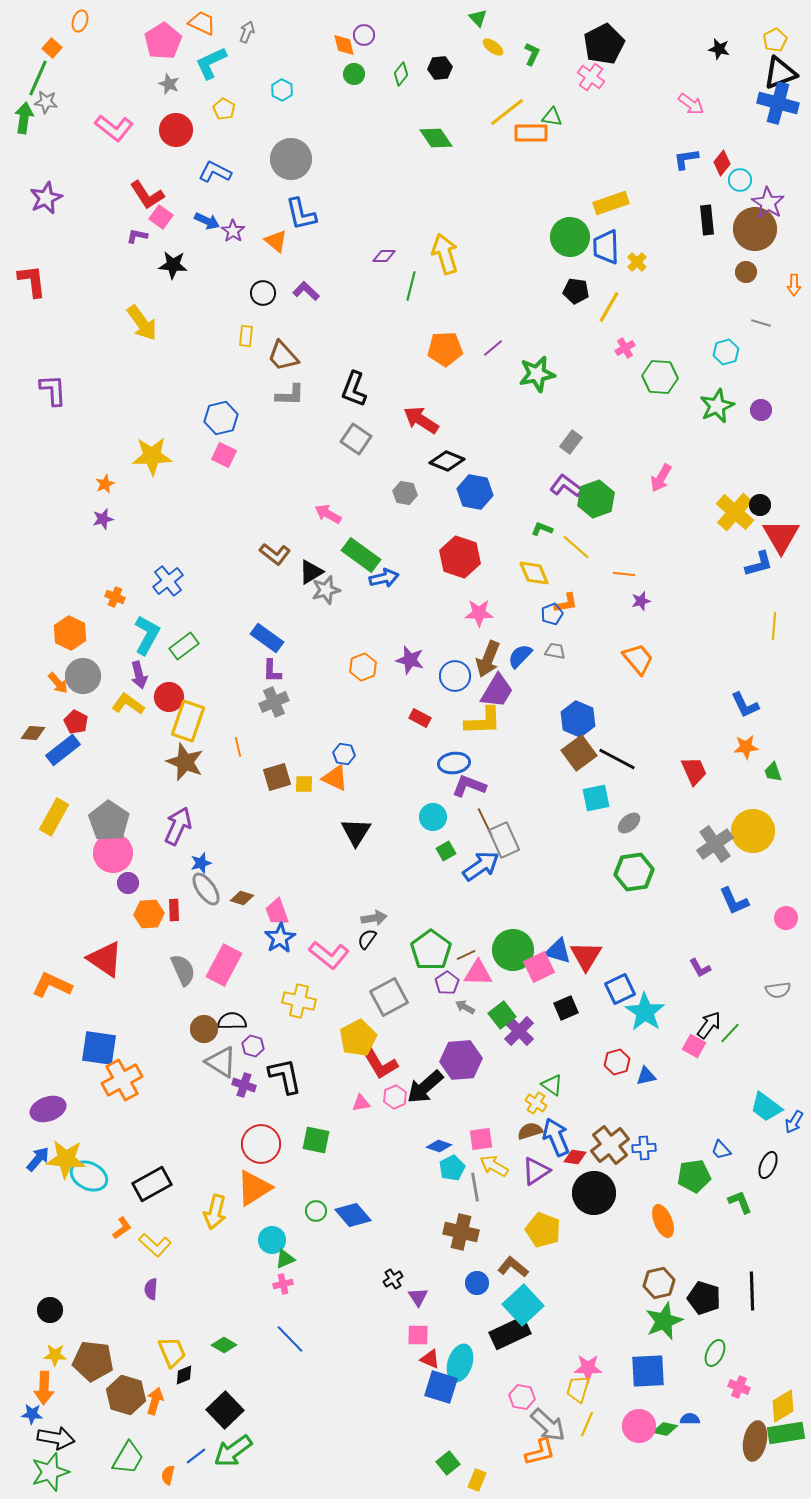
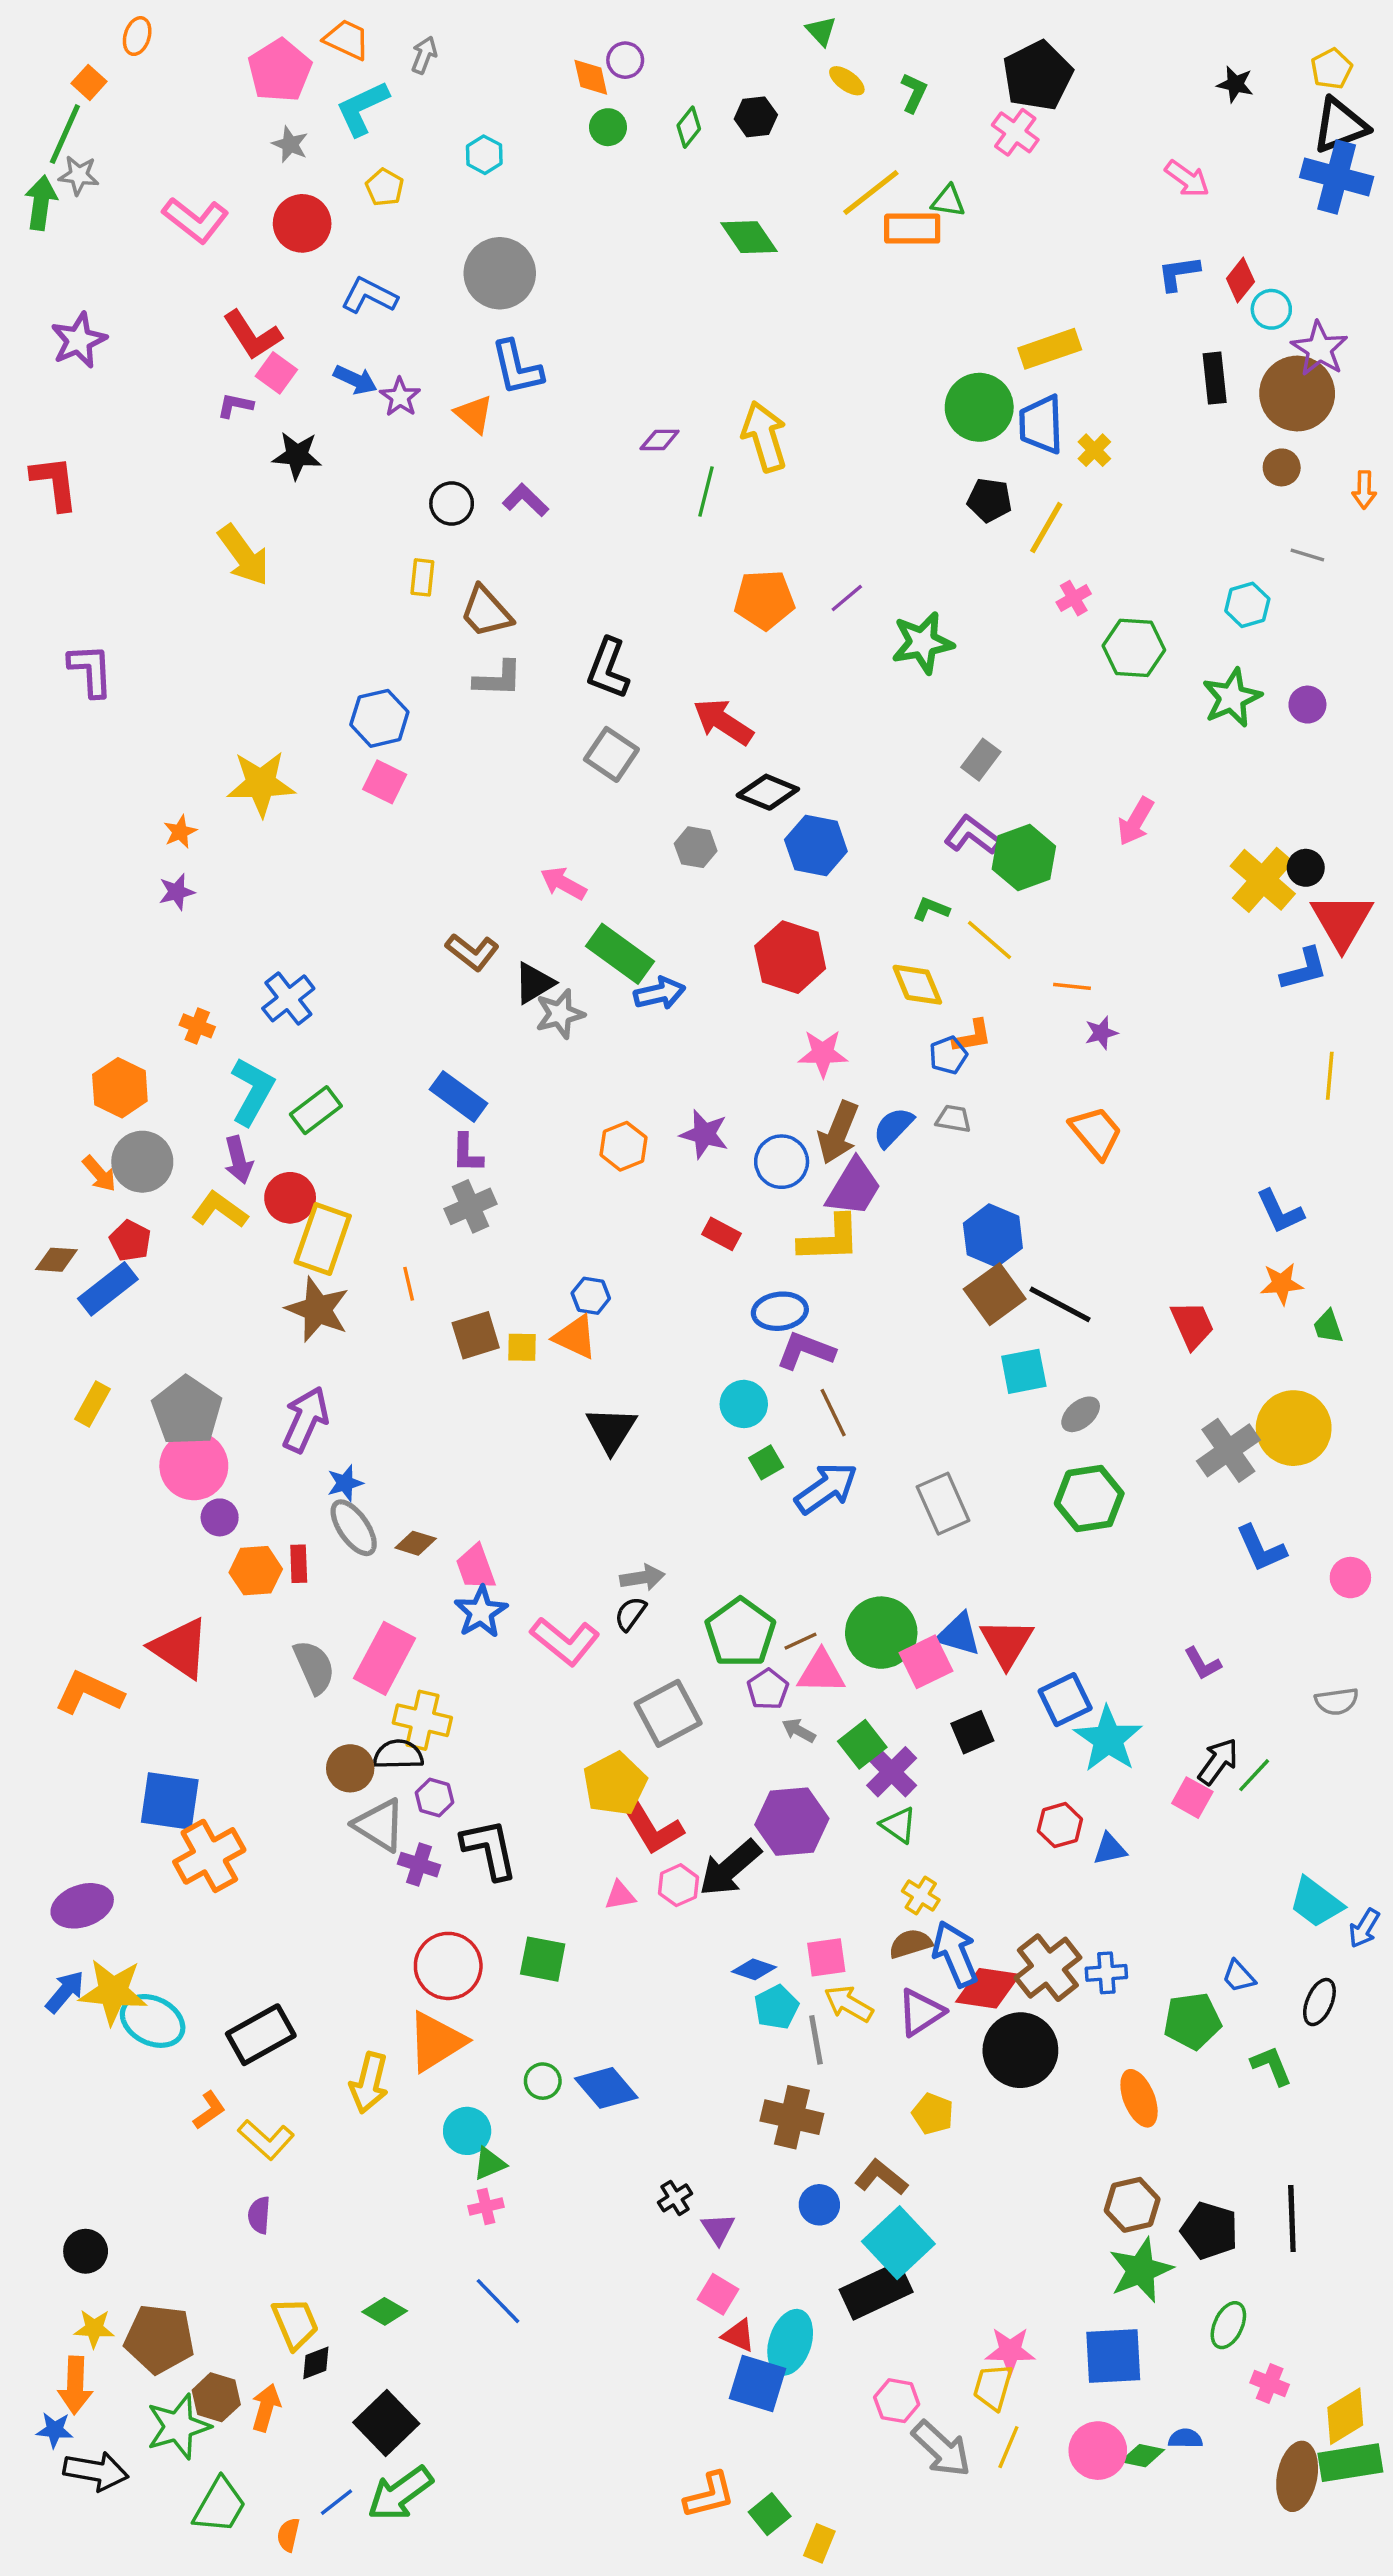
yellow rectangle: (54, 817) -> (92, 1404), size x0.7
gray rectangle: (504, 840) -> (943, 1504), moved
yellow cross: (299, 1001) -> (422, 1720), moved
green triangle: (552, 1085) -> (898, 1825), moved
red diamond: (575, 1157) -> (988, 1988), size x1.6
yellow pentagon: (543, 1230) -> (933, 2114), size x0.7
pink square: (418, 1335) -> (718, 2294), turned 30
brown hexagon: (126, 1395) -> (216, 2397), size x0.7
orange L-shape: (540, 1452) -> (709, 2495), moved
green star: (50, 1472) -> (178, 2427), moved

